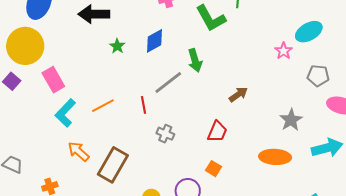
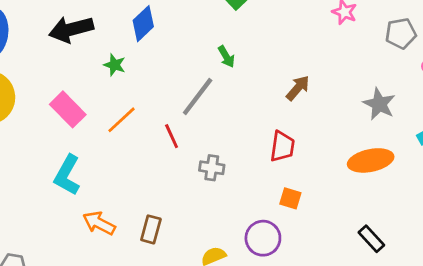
blue diamond: (155, 41) -> (143, 24), moved
green arrow: (195, 60) -> (226, 57), size x0.7
pink rectangle: (53, 80) -> (68, 109), moved
orange line: (103, 106) -> (121, 120), moved
brown rectangle: (113, 165) -> (151, 229), size x0.6

